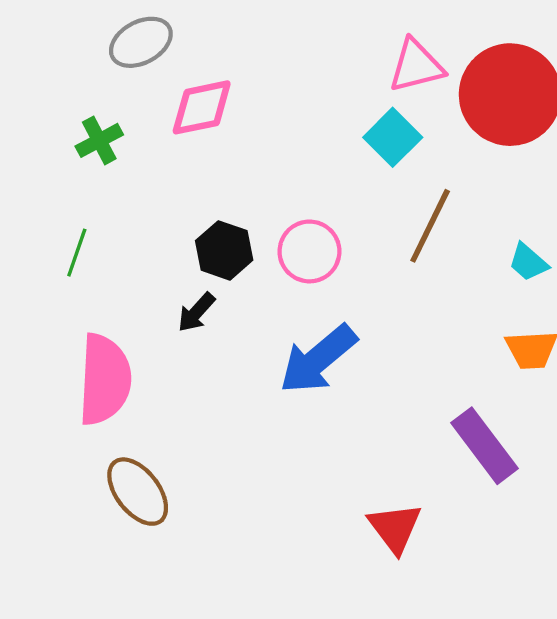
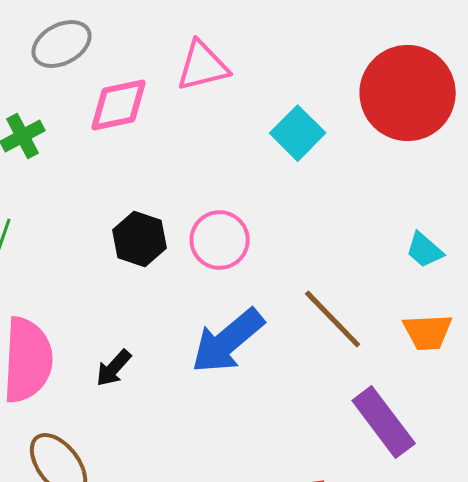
pink triangle: (416, 66) -> (203, 66), moved
brown line: (430, 226) -> (333, 319), moved, turned -70
black arrow: (196, 312) -> (114, 368), moved

